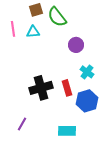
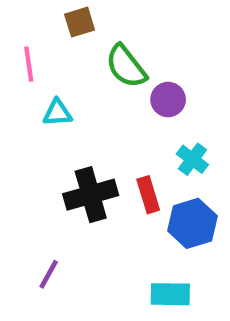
green semicircle: (57, 17) -> (126, 66), moved
cyan triangle: (33, 32) -> (57, 113), moved
cyan rectangle: (67, 131) -> (170, 294), moved

